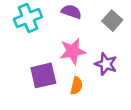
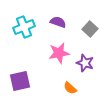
purple square: (43, 75) -> (20, 81), moved
orange semicircle: (76, 86) -> (70, 88), moved, turned 120

